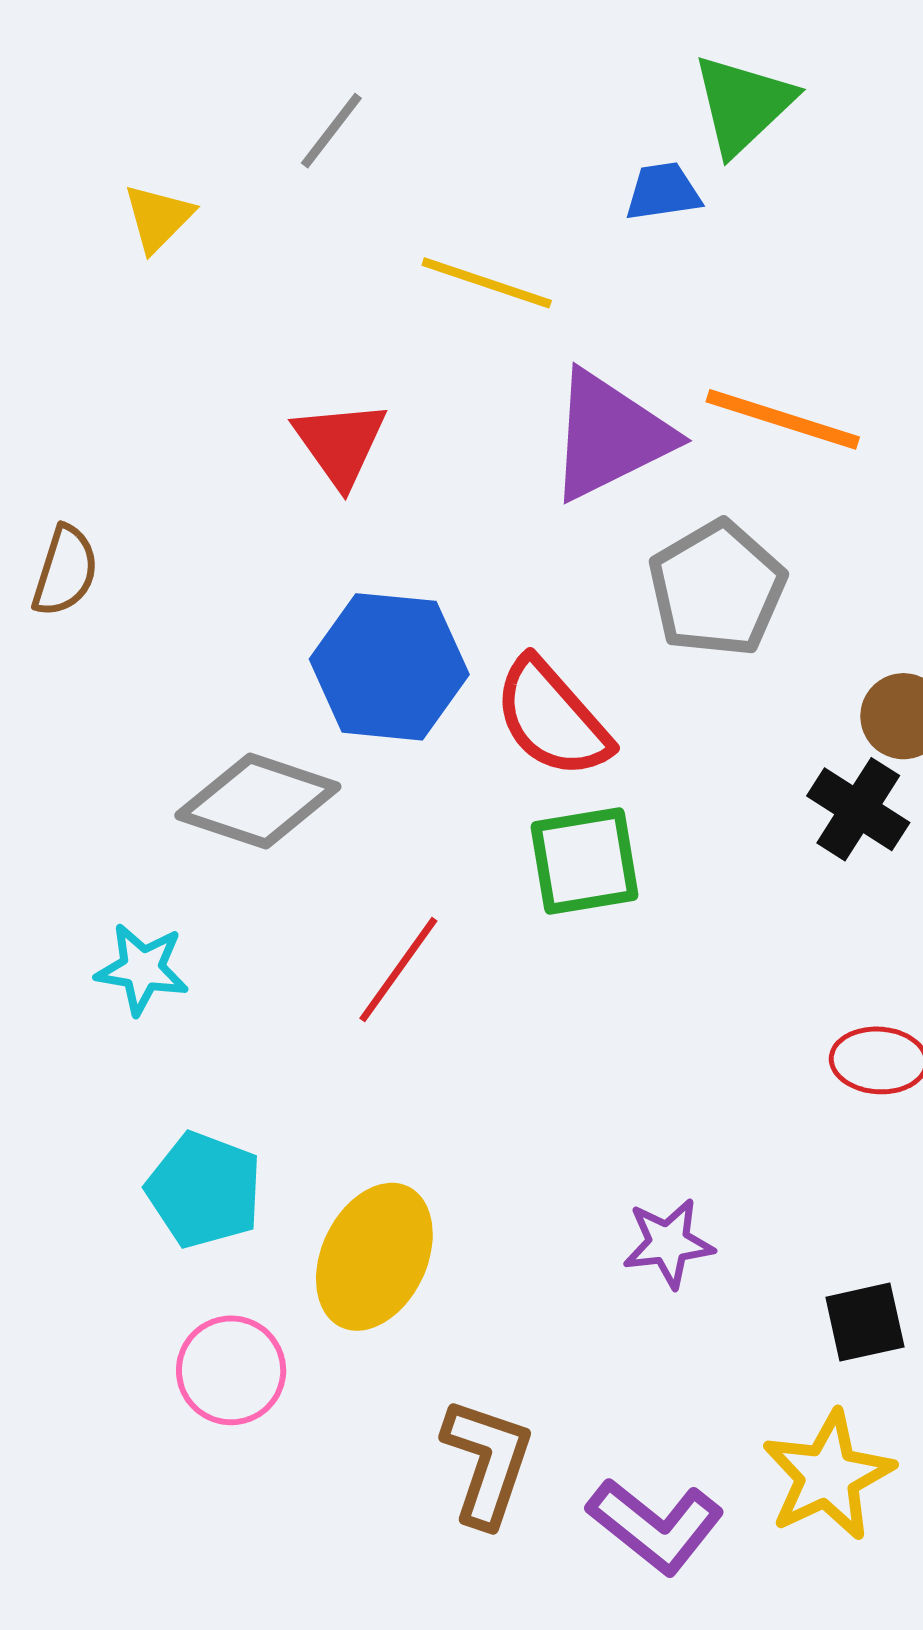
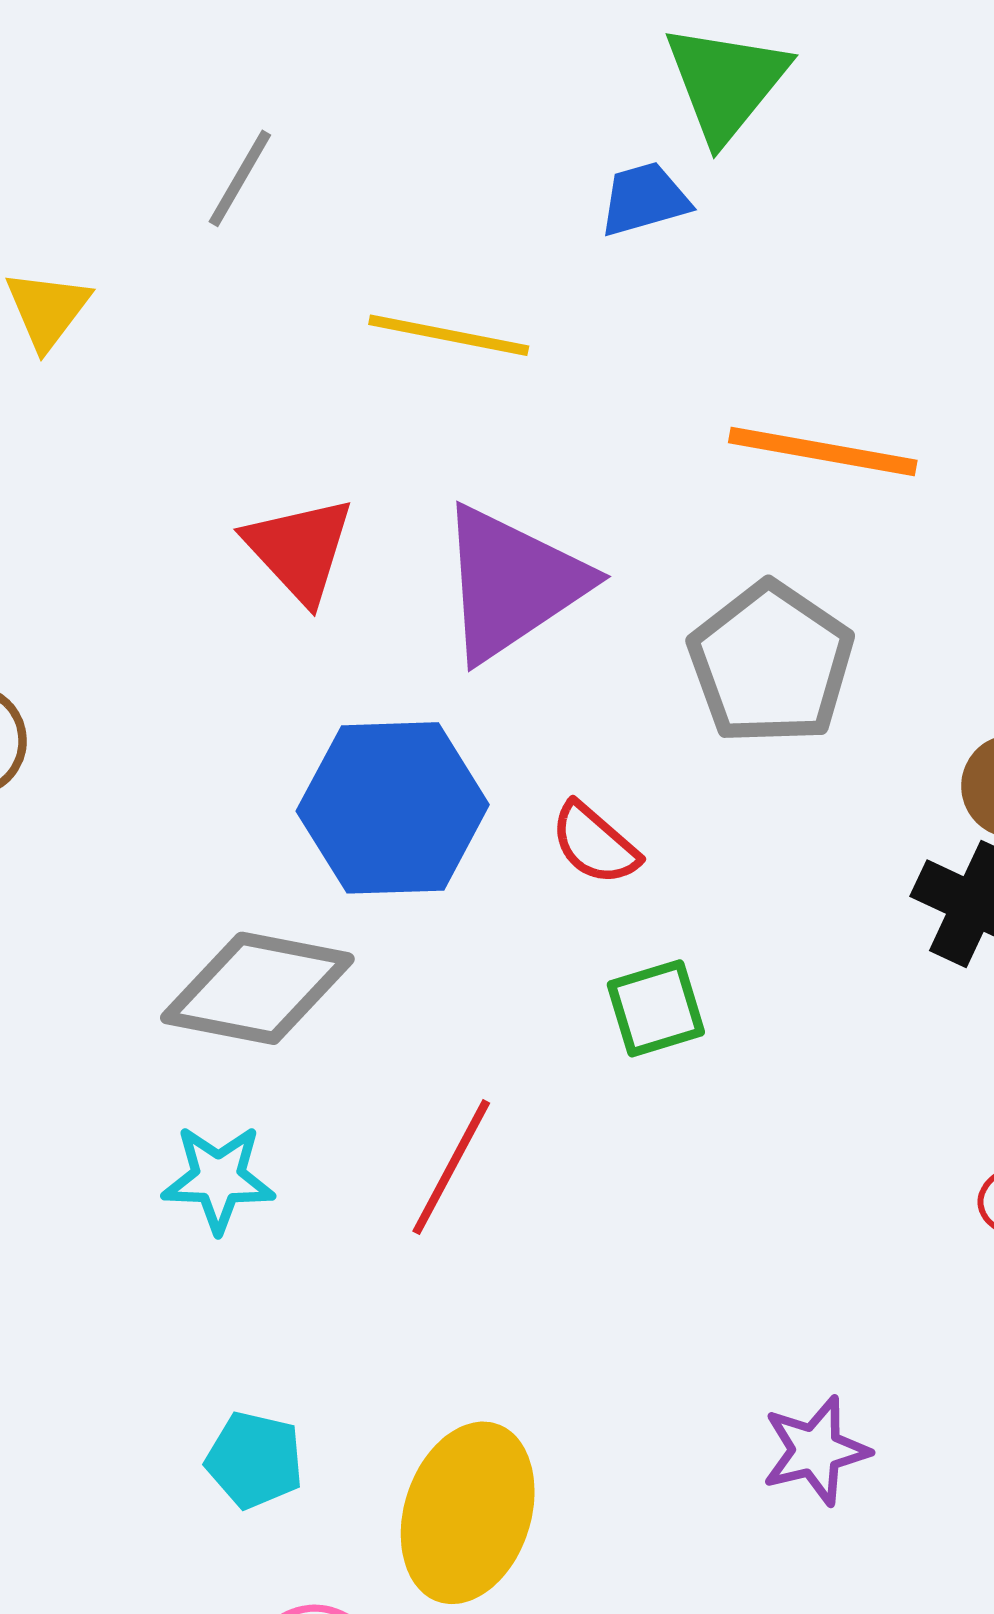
purple triangle: (610, 436) -> (512, 583), moved
red semicircle: (552, 718) -> (595, 844), size x0.6
green square: (585, 861) -> (656, 1008), size x0.7
cyan star: (142, 969) -> (218, 1179), moved
cyan pentagon: (204, 1190) -> (255, 1460), size x0.7

